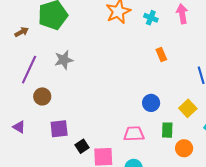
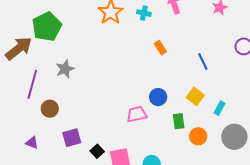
brown arrow: (22, 32) -> (19, 48), size x2.0
pink trapezoid: (134, 134) -> (137, 114), moved

